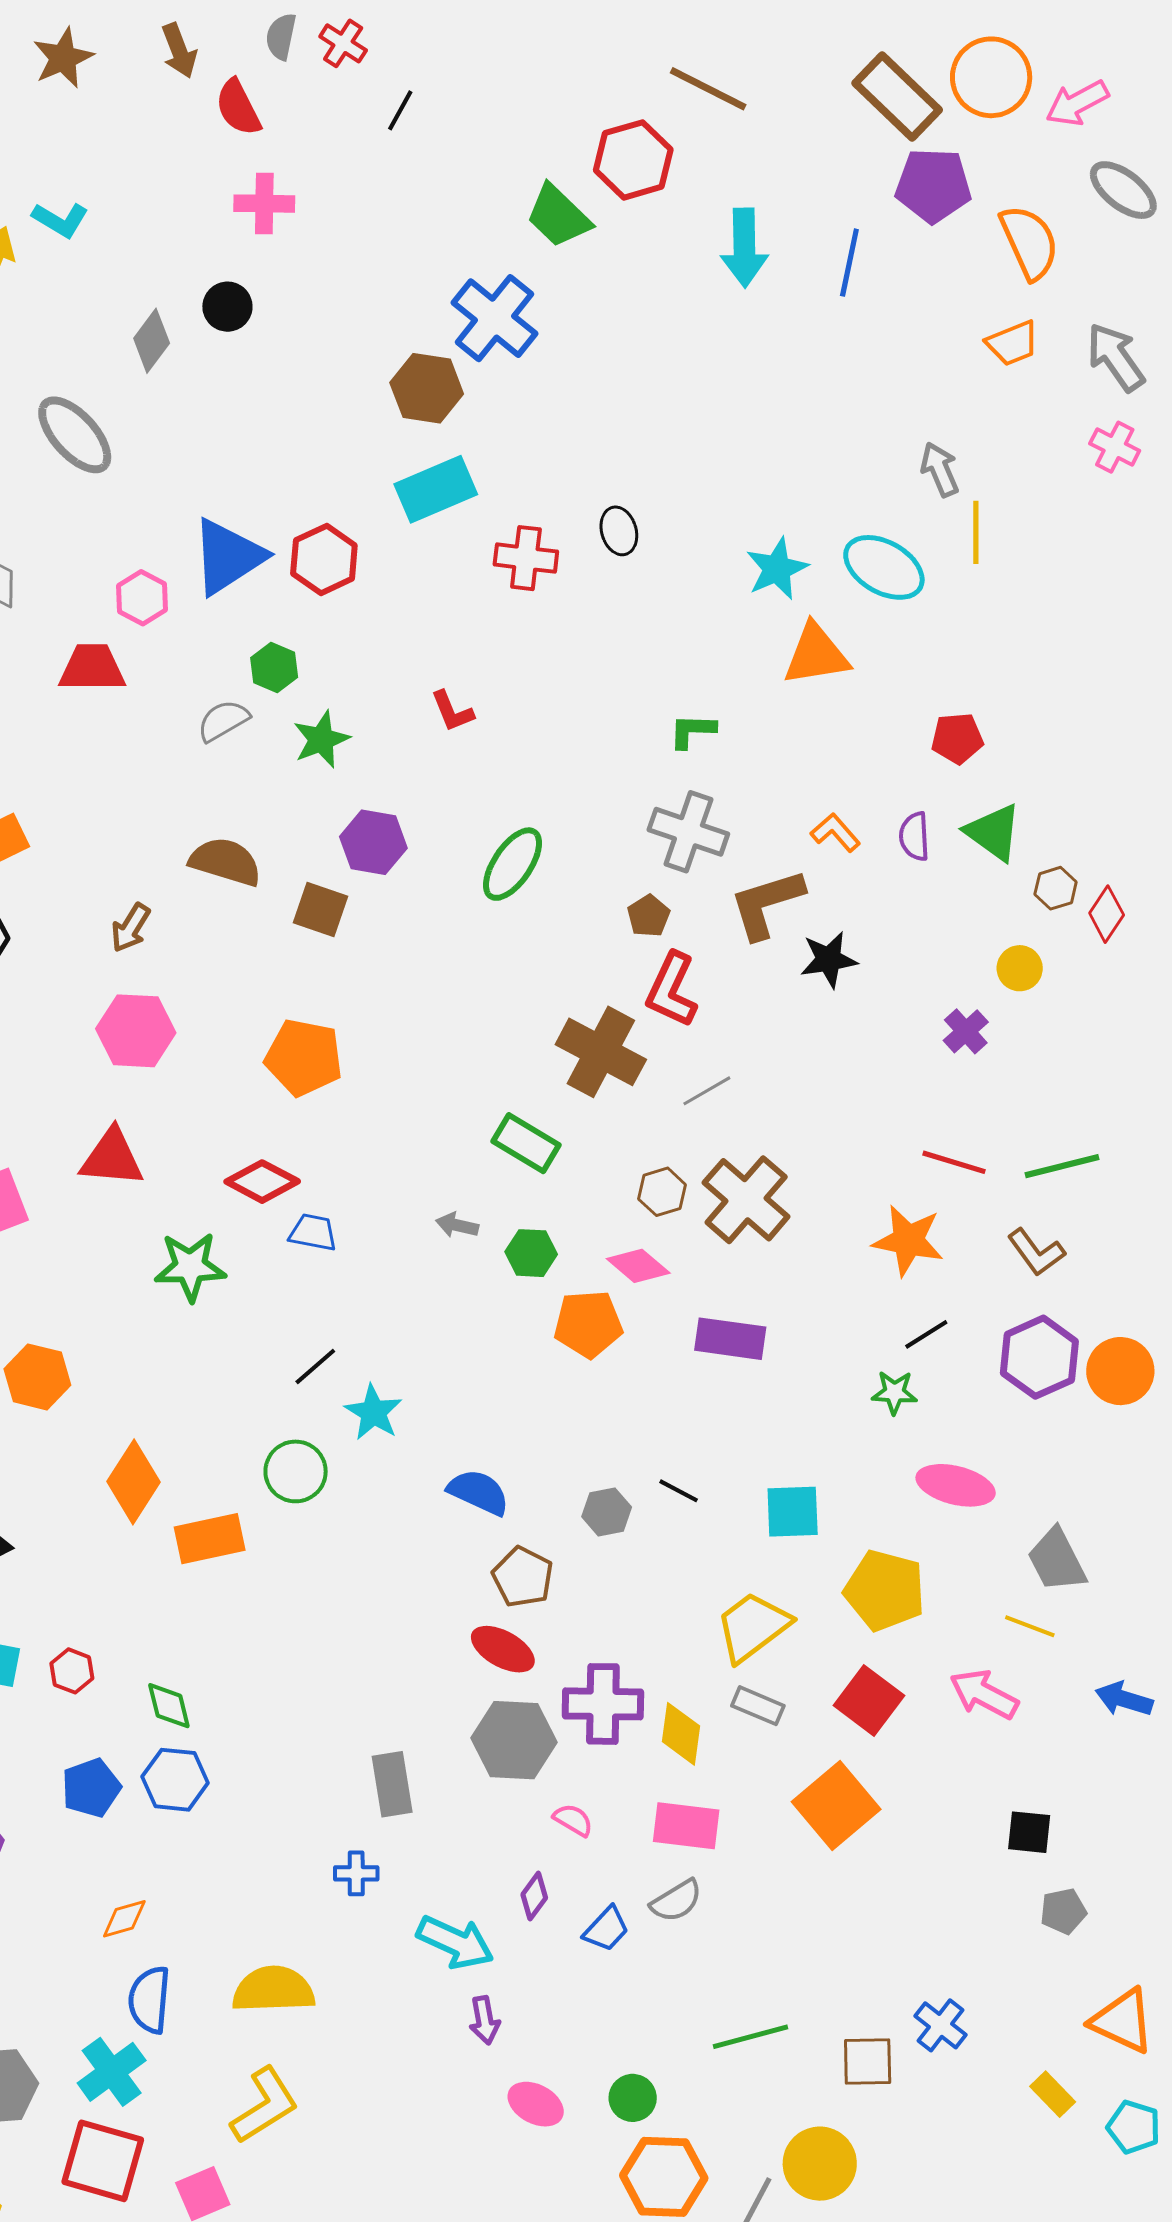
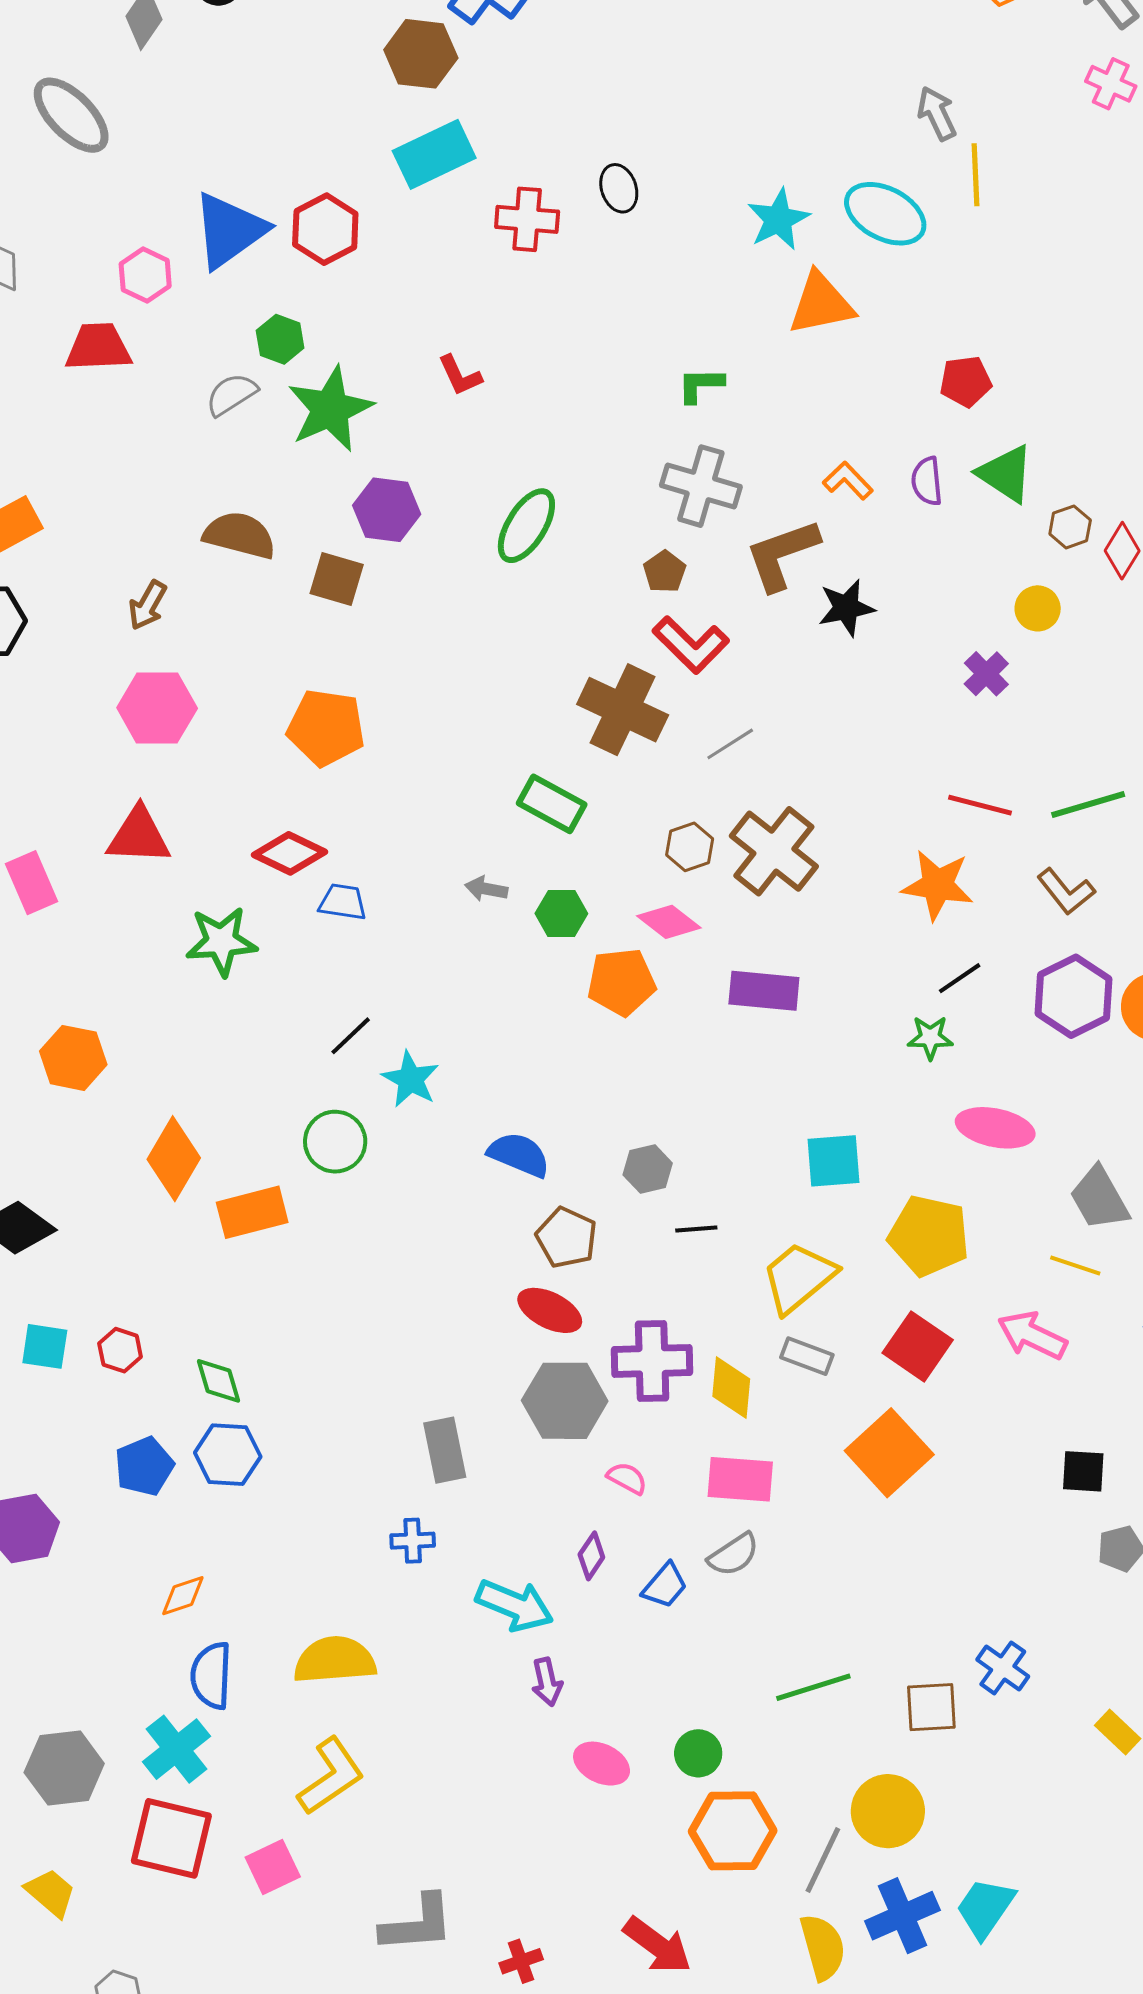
green star: (321, 739) -> (330, 409), size x1.5
red L-shape: (672, 990) -> (691, 645), turned -68
black line: (679, 1491) -> (696, 1229), moved, turned -30

